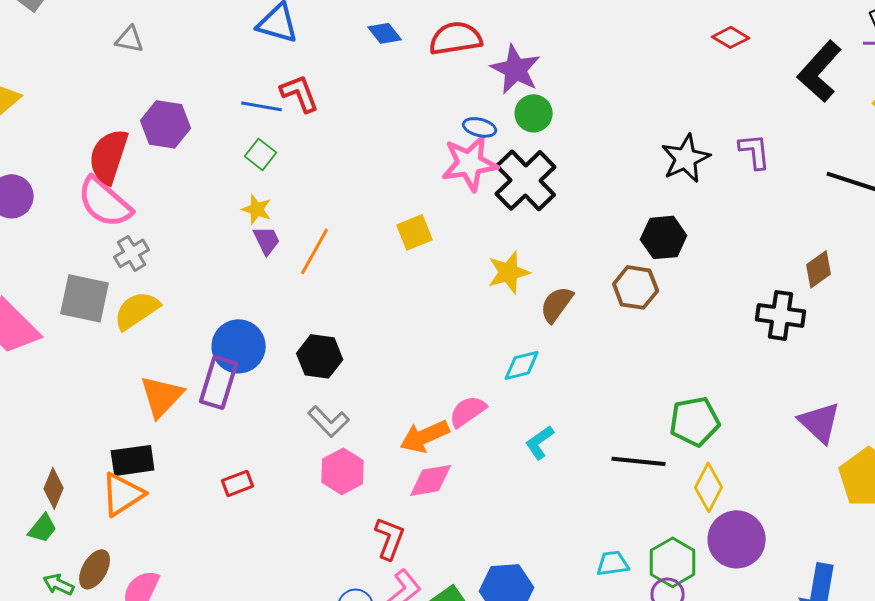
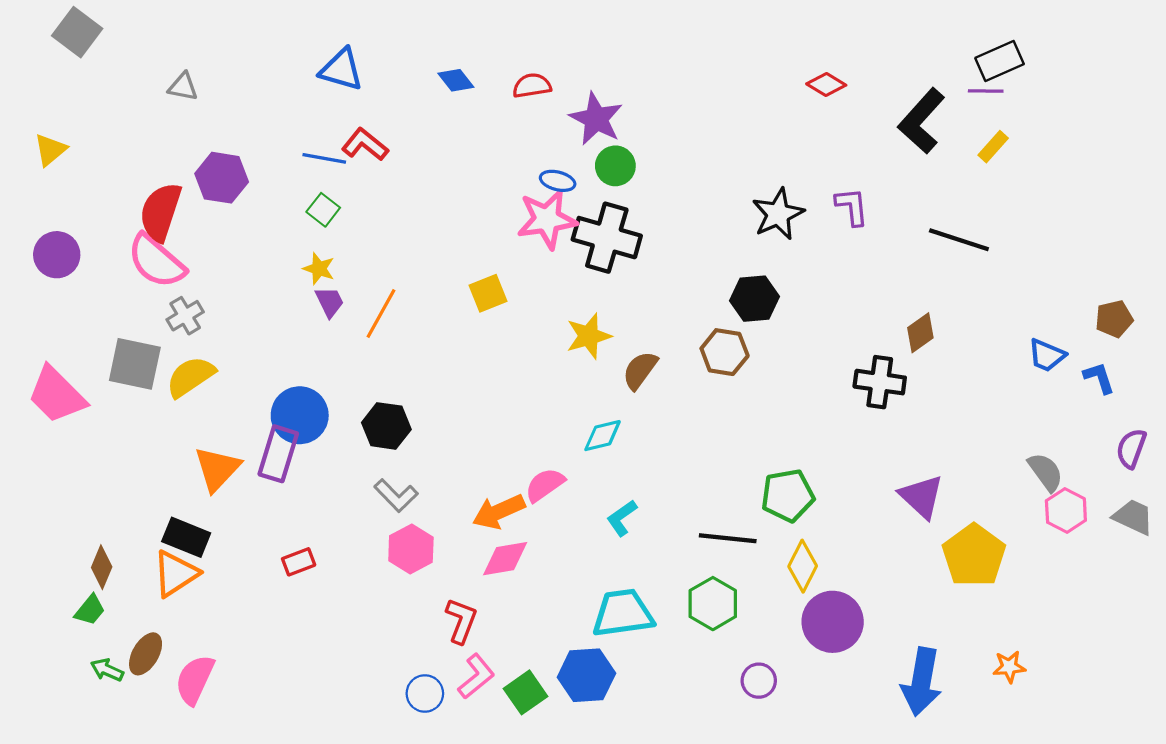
red semicircle: (456, 38) -> (532, 86), size x0.7
red L-shape: (300, 93) -> (365, 144), turned -30
black cross: (526, 180) -> (607, 238), turned -30
black rectangle: (133, 460) -> (186, 537), turned 30
green hexagon: (673, 562) -> (713, 604), moved
cyan trapezoid: (613, 563) -> (623, 613), moved, size x1.8

